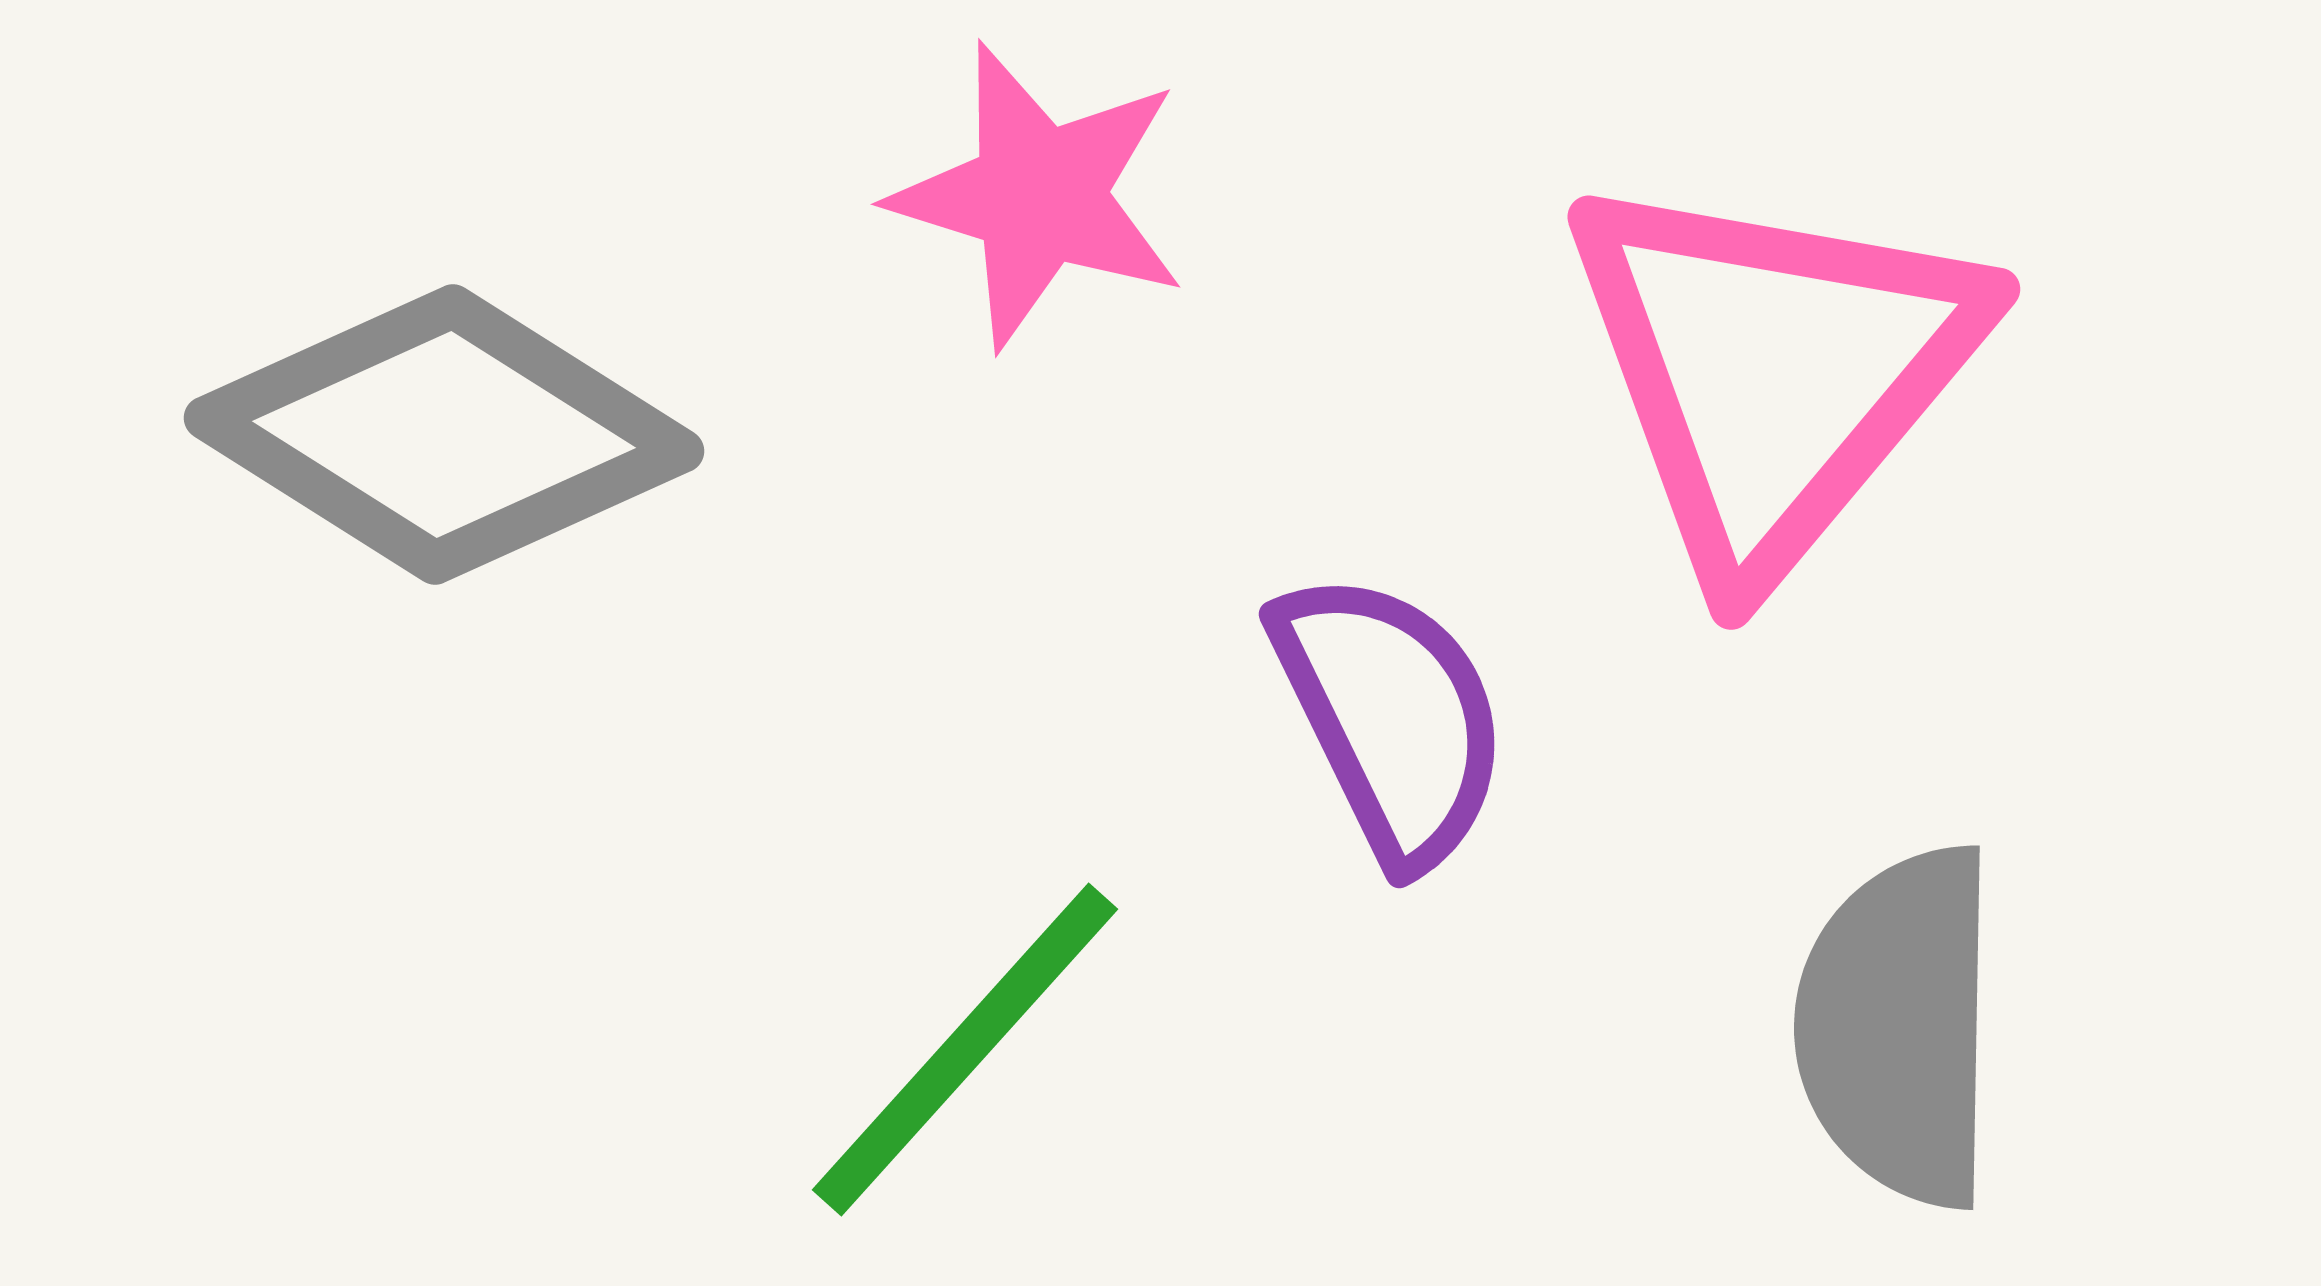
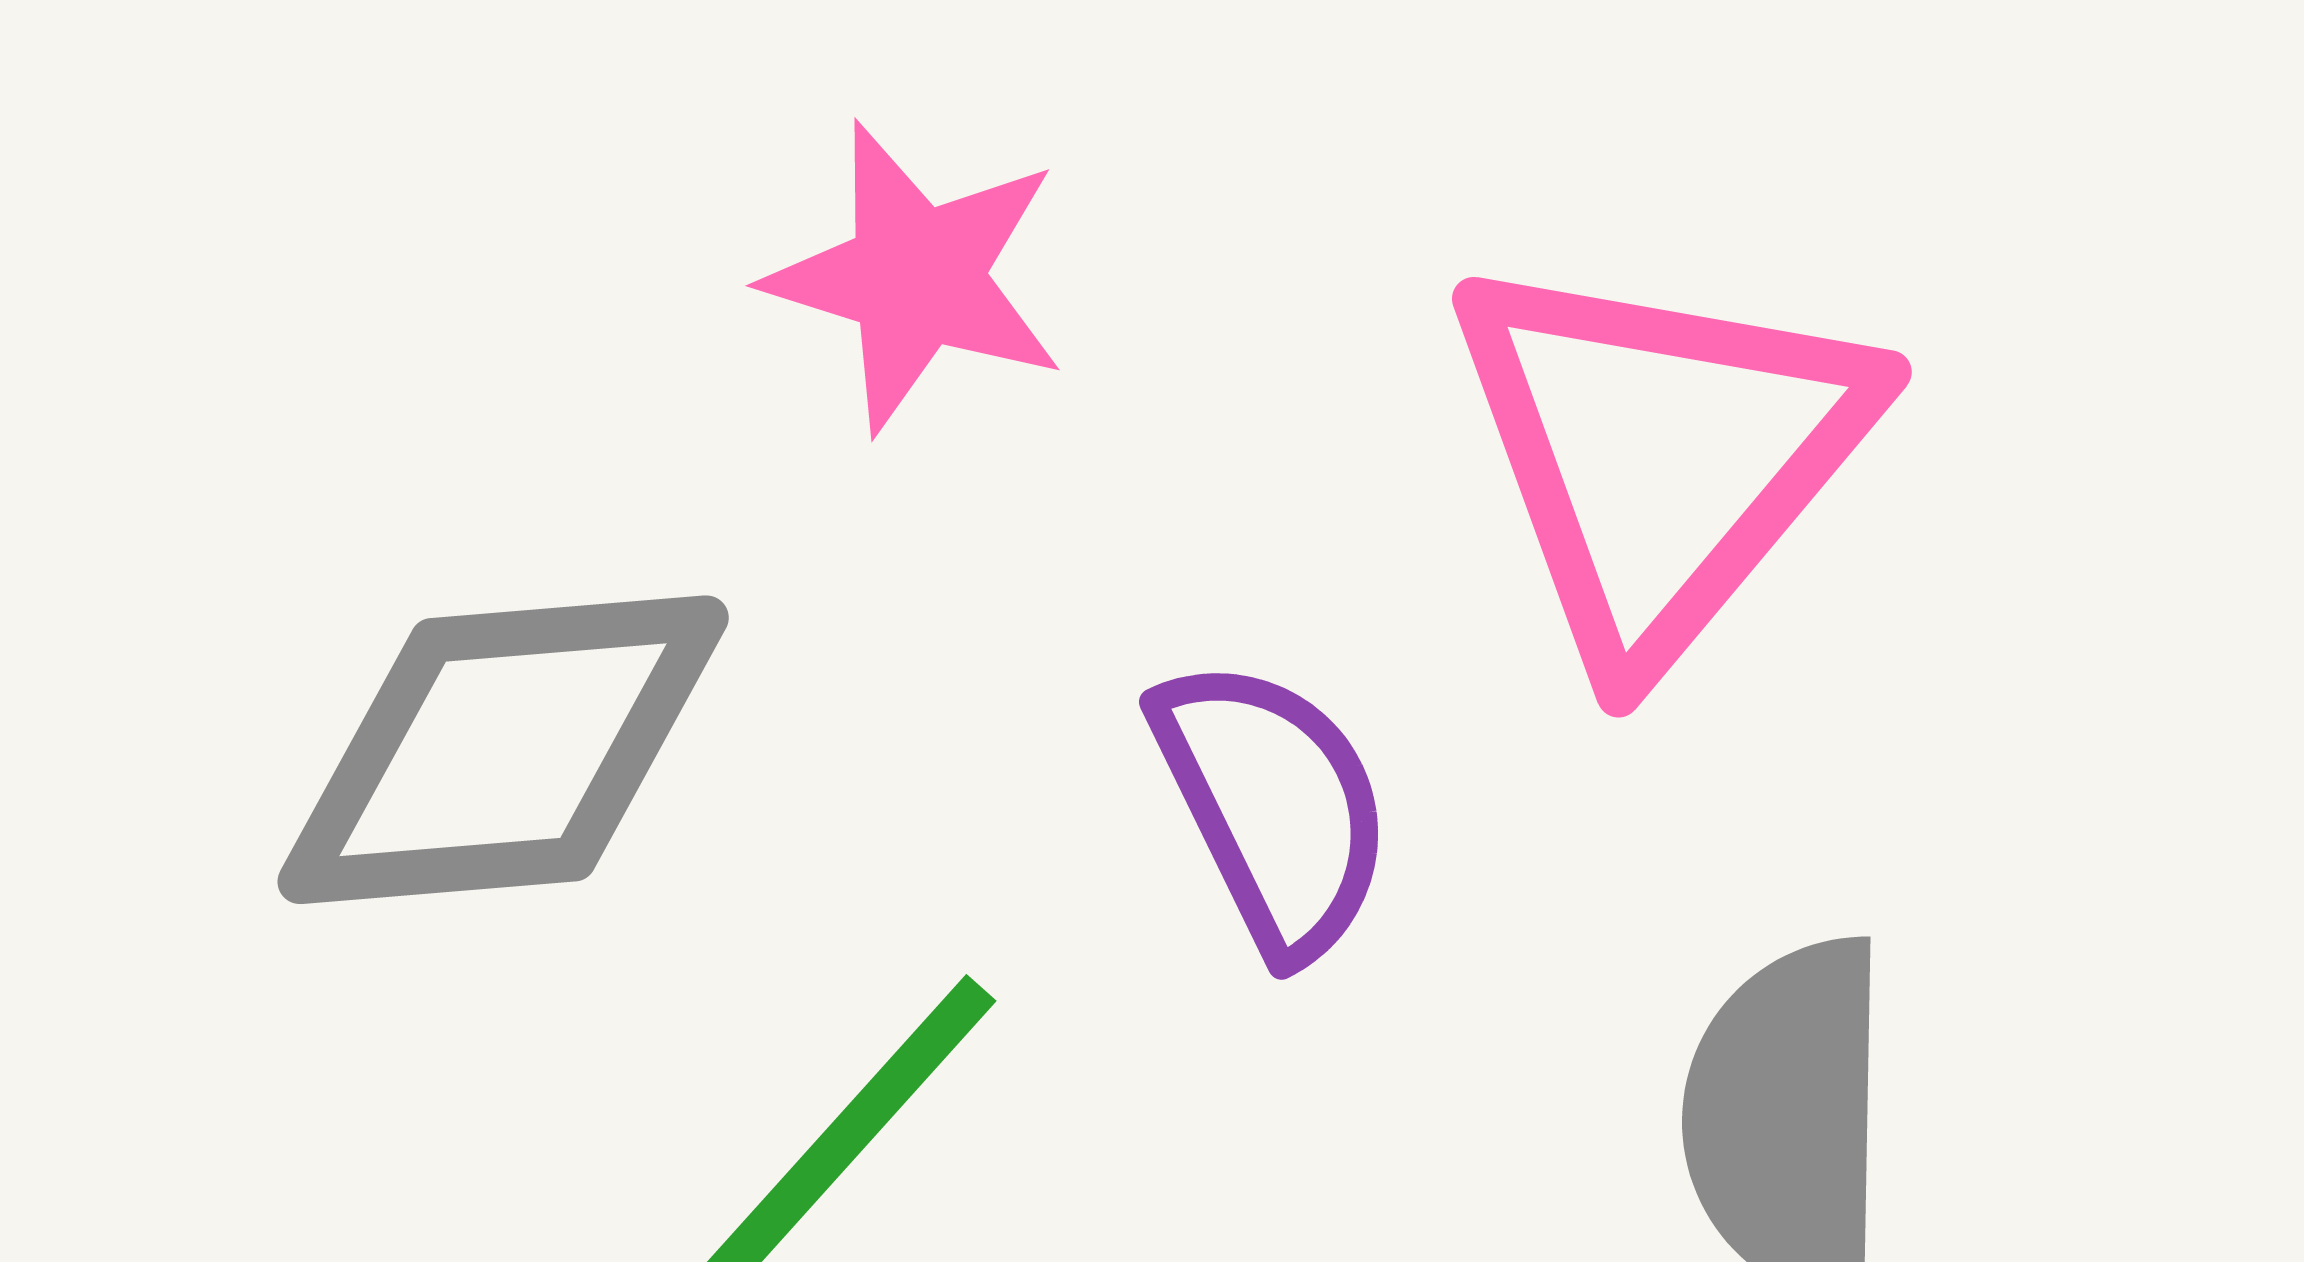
gray diamond: (444, 434) -> (503, 750), moved, turned -37

